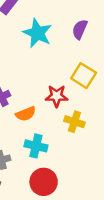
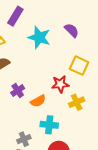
purple semicircle: (80, 29) -> (72, 30), turned 119
yellow cross: (74, 122) -> (77, 102), turned -35

